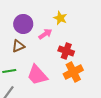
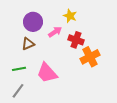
red cross: (66, 51) -> (76, 40), moved
orange cross: (73, 72) -> (90, 57), moved

